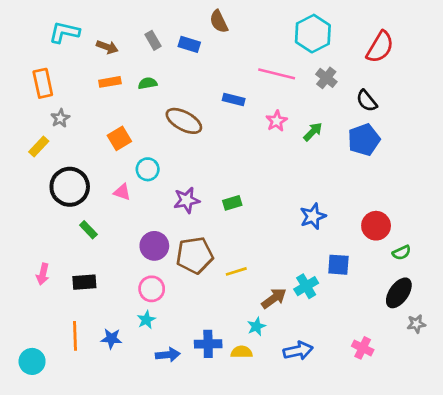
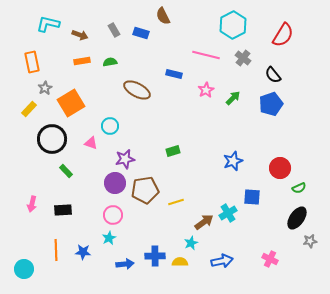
orange square: (119, 138) -> (71, 103), moved, size x1.5
purple star: (187, 200) -> (125, 159), moved

